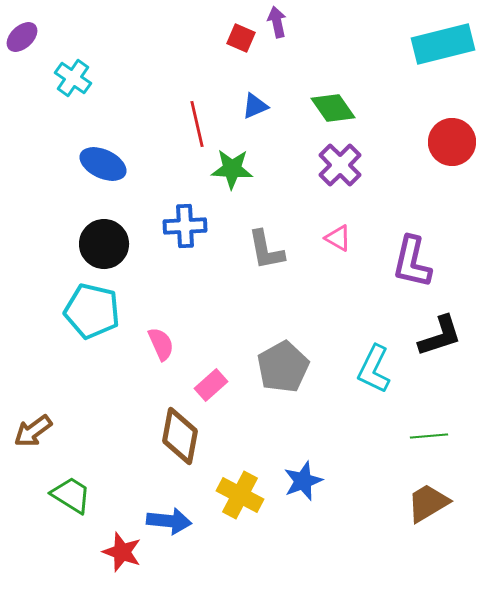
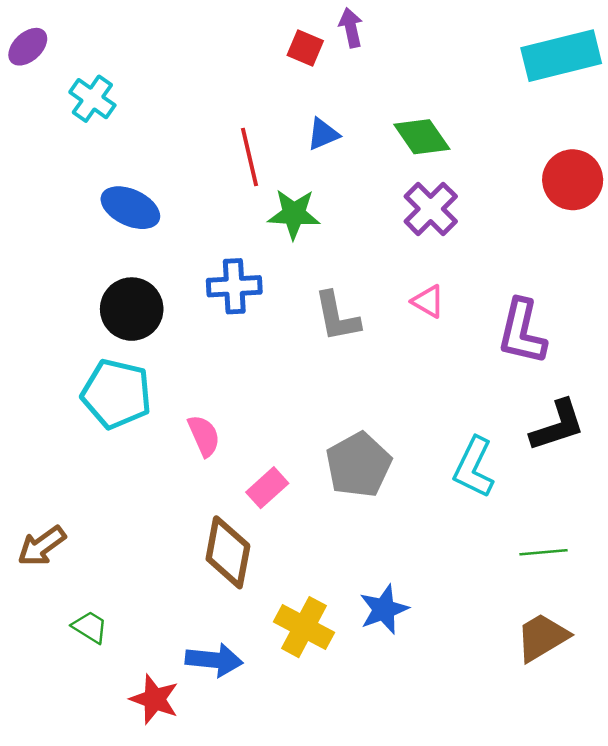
green trapezoid: (71, 495) -> (90, 627), size x0.7

